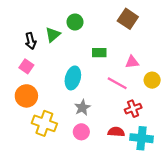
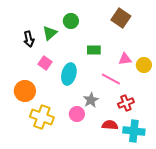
pink square: (26, 66) -> (45, 63), moved
yellow circle: (152, 80) -> (144, 65), moved
gray star: (82, 108) -> (91, 100), moved
pink circle: (81, 132) -> (77, 114), moved

